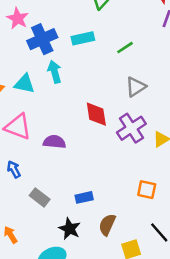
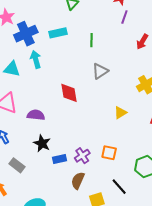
green line: (125, 48) -> (91, 40), turned -56
purple cross: (131, 128) -> (82, 156), moved, size x0.7
gray rectangle: (40, 197) -> (17, 165), moved
black star: (70, 229) -> (42, 143), moved

